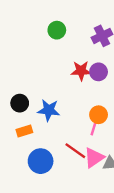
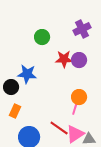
green circle: (57, 30) -> (42, 37), moved
blue star: (49, 110) -> (27, 74), moved
orange rectangle: (24, 131) -> (15, 111), turned -48

